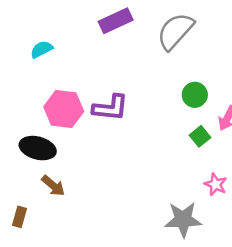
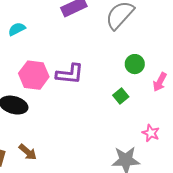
green square: (200, 136) -> (121, 96), moved
brown arrow: (53, 186) -> (28, 152), moved

